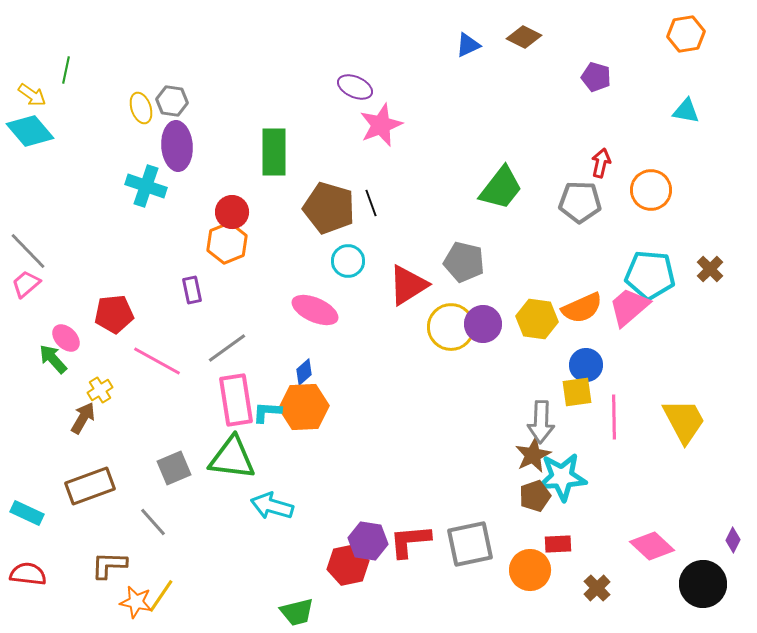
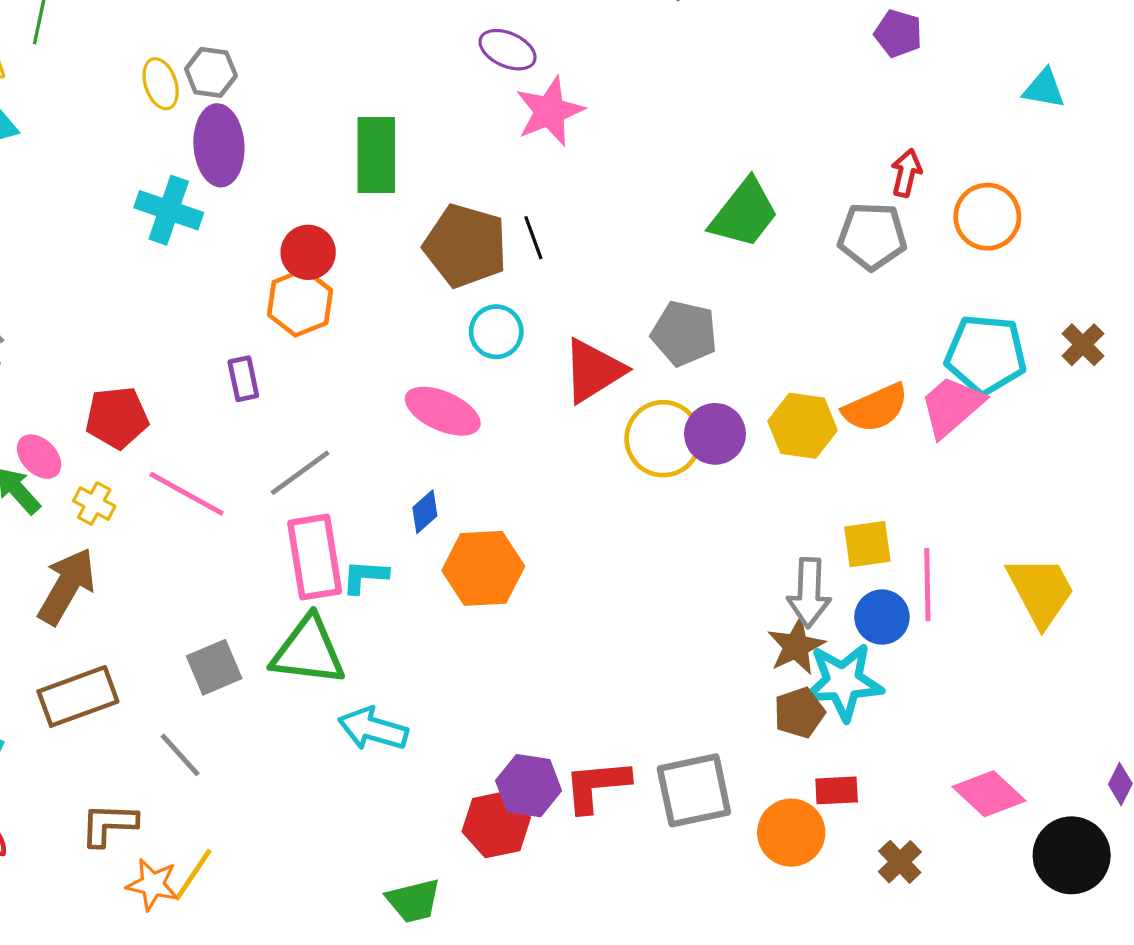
blue circle: (586, 365) -> (882, 617), moved
yellow cross: (100, 390) -> (94, 504), moved, turned -30
orange hexagon: (304, 407) -> (483, 568), moved
brown arrow: (83, 418) -> (67, 586), size x1.5

